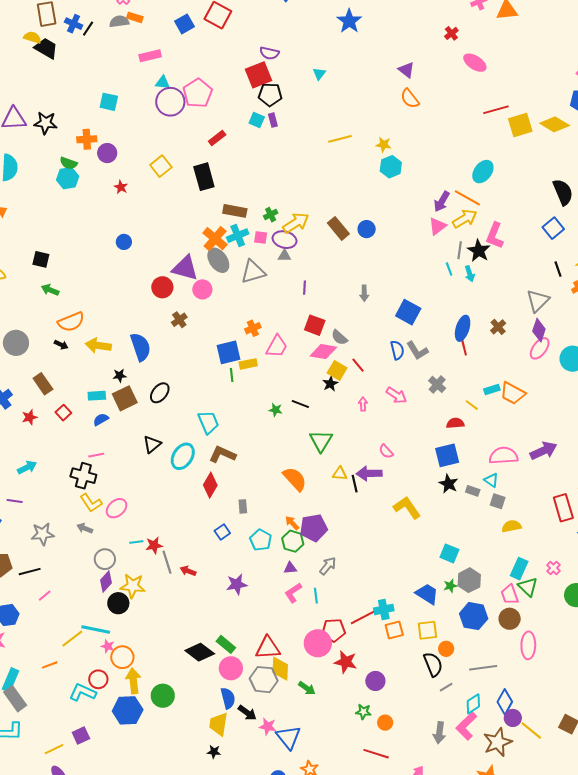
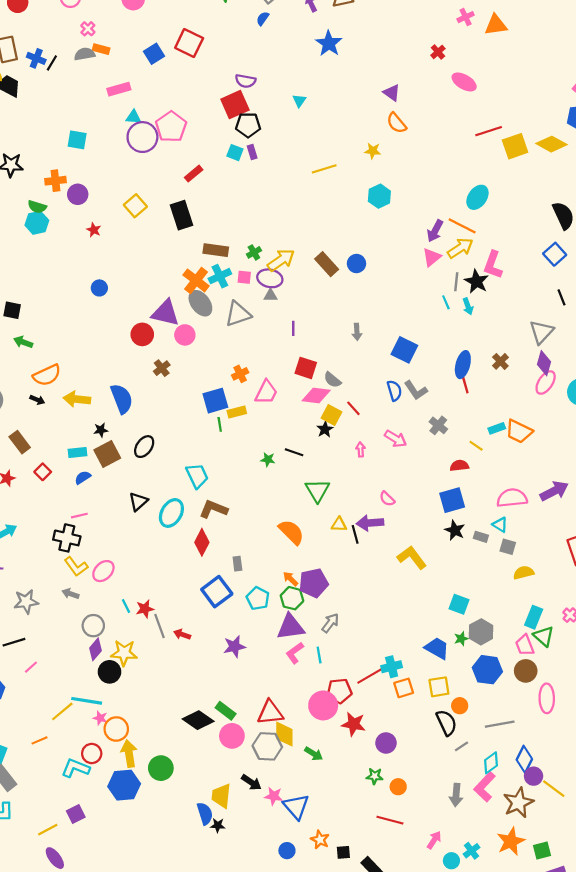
yellow star: (384, 145) -> (373, 151), moved
blue square: (222, 532) -> (217, 592), size x1.8
cyan line: (136, 542) -> (126, 606), turned 72
purple triangle: (290, 568) -> (291, 627), size x2.0
blue semicircle: (228, 698) -> (205, 814), moved

